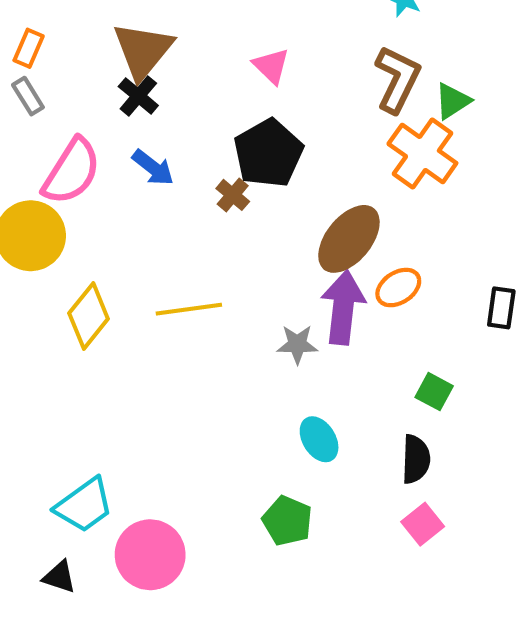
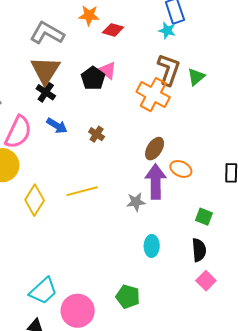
black pentagon: (268, 153) -> (93, 78), moved, size x0.7
orange cross: (422, 154) -> (153, 95), moved
brown ellipse: (349, 239) -> (155, 149), size x0.7
orange ellipse: (398, 288) -> (181, 169), turned 65
cyan ellipse: (319, 439) -> (152, 246), turned 40
green pentagon: (287, 521) -> (128, 297), moved

